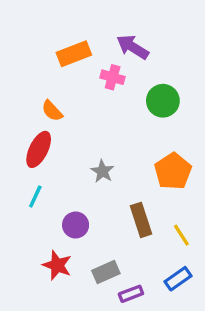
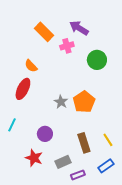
orange rectangle: (74, 54) -> (44, 32), turned 66
pink cross: (113, 77) -> (67, 46), turned -32
orange pentagon: (173, 171) -> (84, 102), moved
cyan line: (35, 196) -> (12, 125), moved
brown rectangle: (141, 220) -> (84, 143), moved

